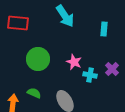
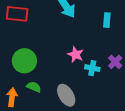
green circle: (38, 59) -> (24, 61), moved

